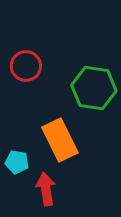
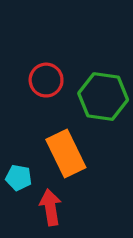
red circle: (26, 66) -> (46, 80), moved

